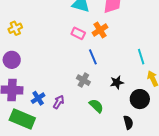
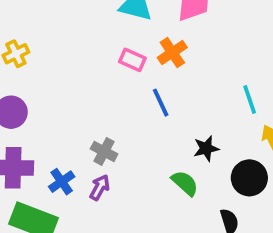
gray cross: (83, 80) -> (104, 151), moved
green semicircle: (96, 106) -> (185, 183), moved

